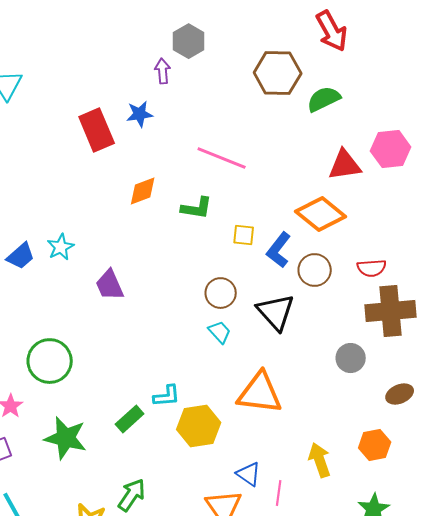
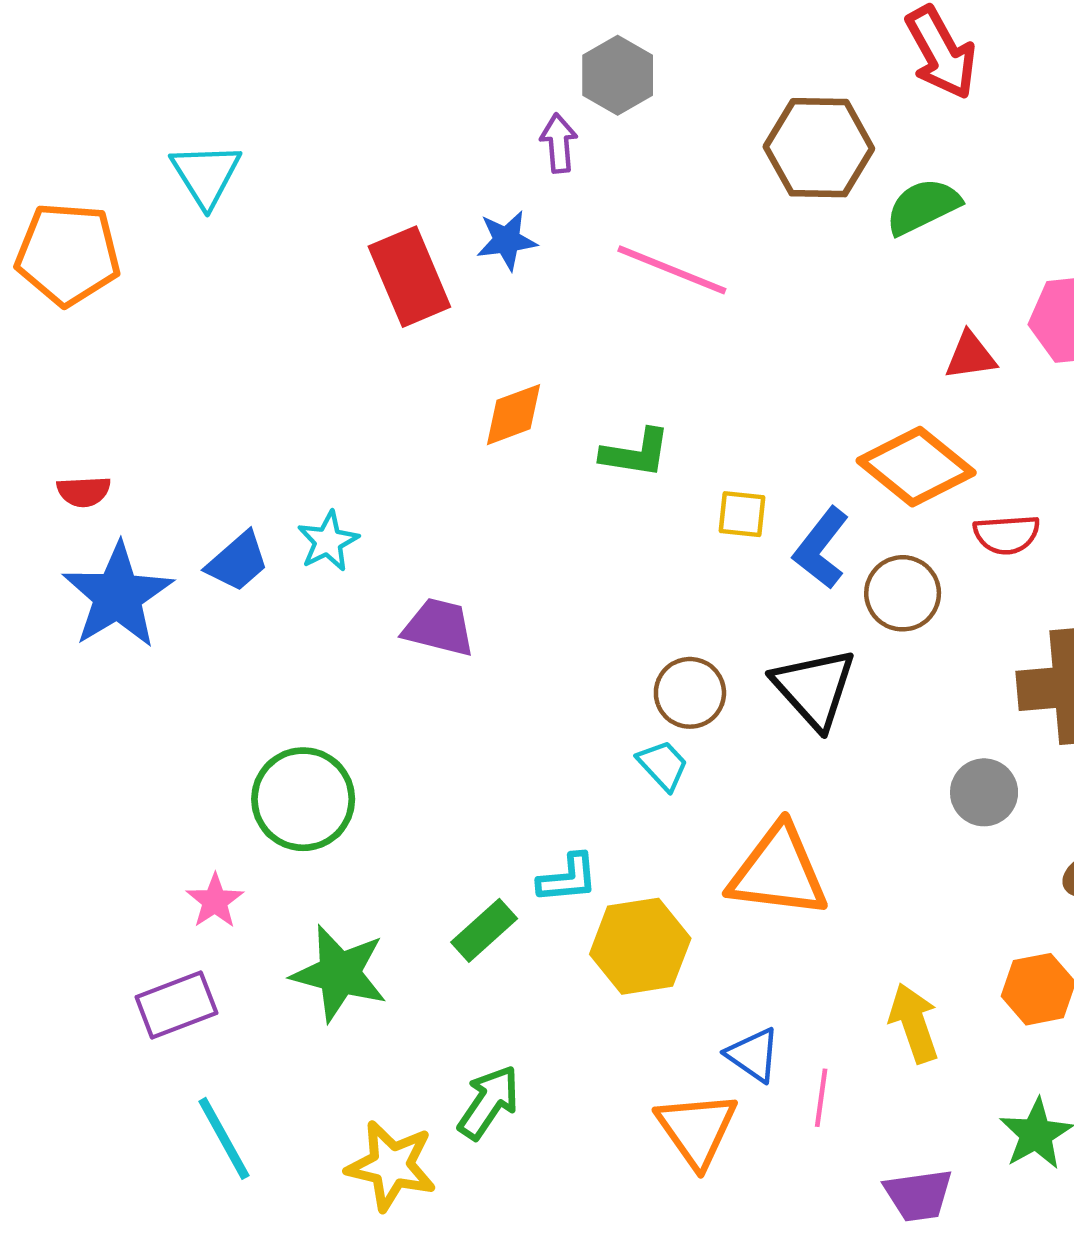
pink line: (222, 158) -> (672, 270), moved
red triangle: (345, 165) -> (970, 356), size x0.7
red semicircle: (372, 268) -> (1007, 534), moved
purple trapezoid: (110, 285) -> (439, 627), turned 128
brown circle: (221, 293) -> (690, 693), moved
cyan trapezoid: (220, 332) -> (663, 765), moved

